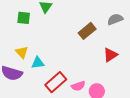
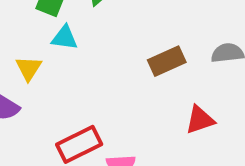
cyan triangle: (38, 63) -> (65, 38), moved

